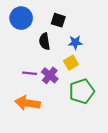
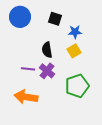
black semicircle: (44, 41) -> (47, 50), moved
blue star: (75, 42) -> (75, 32), moved
yellow square: (71, 63) -> (74, 51), moved

